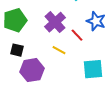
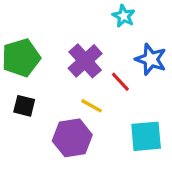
purple hexagon: (32, 70) -> (72, 138), moved

